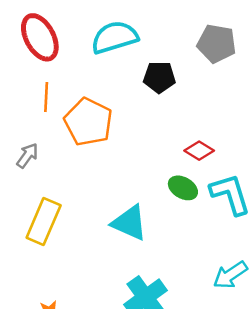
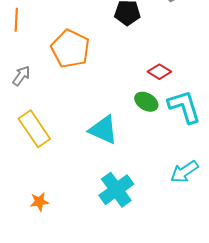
orange line: (46, 97) -> (16, 20), moved
yellow rectangle: (44, 222) -> (34, 129), turned -57

